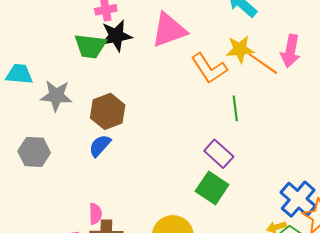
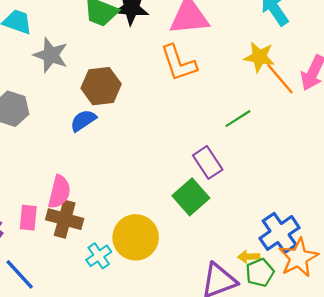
orange L-shape: (209, 68) -> (179, 63), moved
green line: (235, 108) -> (238, 119), turned 50
pink semicircle: (95, 214) -> (59, 192), size x1.4

